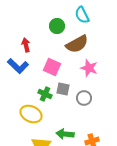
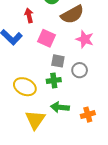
red arrow: (26, 45) -> (29, 16), moved
green cross: (45, 94) -> (54, 80), moved, turned -32

